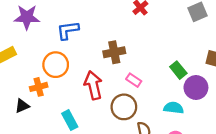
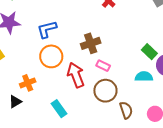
orange circle: (56, 65) -> (51, 56), moved
pink rectangle: (134, 80) -> (103, 66), moved
cyan semicircle: (174, 108) -> (144, 77), moved

